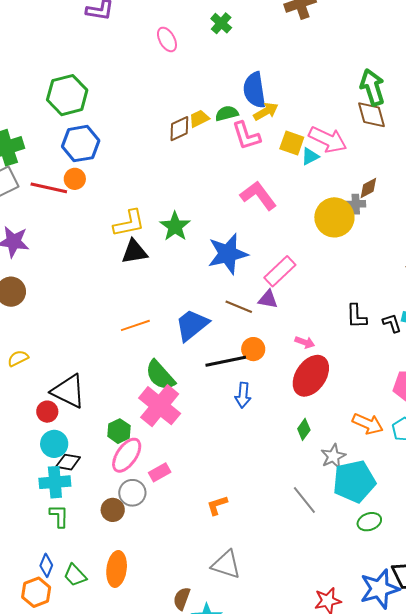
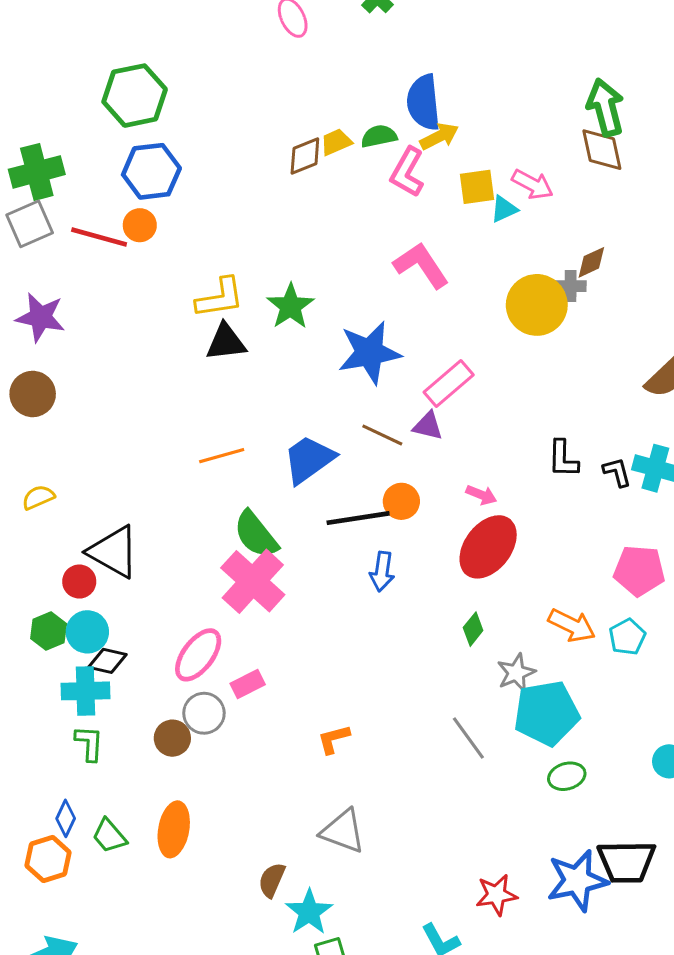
pink L-shape: (246, 136) -> (407, 172), turned 44
pink arrow: (328, 140) -> (532, 184), size x0.7
yellow square: (292, 143) -> (477, 187), turned -30
green hexagon: (119, 431) -> (49, 631), moved

